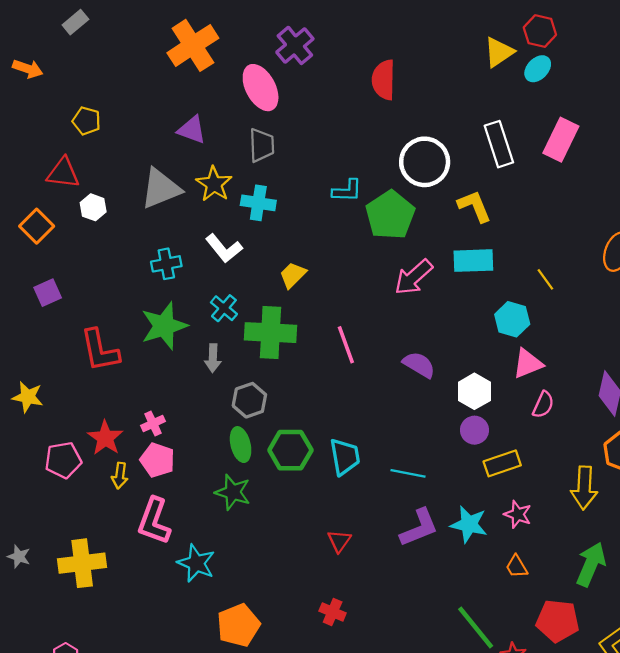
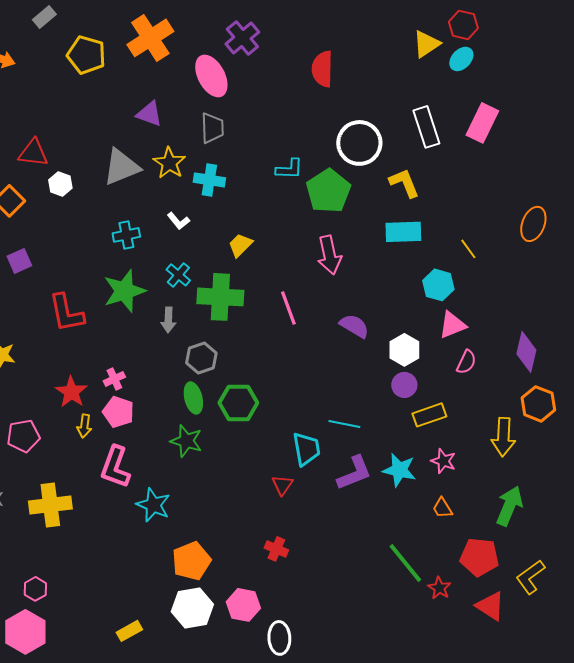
yellow pentagon: (86, 121) -> (86, 55), moved, size x1.5
white L-shape: (224, 248) -> (178, 221), size x0.7
pink arrow: (414, 277) -> (329, 255), moved, turned -60
cyan trapezoid: (345, 457) -> (306, 449), moved
pink pentagon: (63, 460) -> (23, 436), moved

